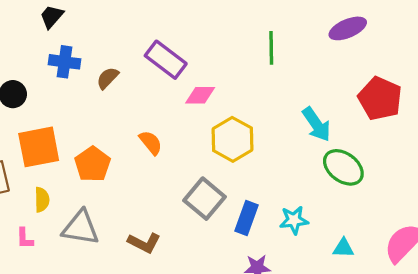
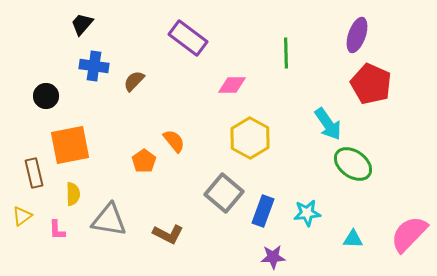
purple ellipse: (348, 28) -> (357, 35), turned -48
purple rectangle: (166, 60) -> (188, 38), moved
pink diamond: (200, 95) -> (232, 85), moved
red pentagon: (380, 98) -> (371, 84), moved
orange pentagon: (93, 164) -> (144, 161), moved, size x0.7

